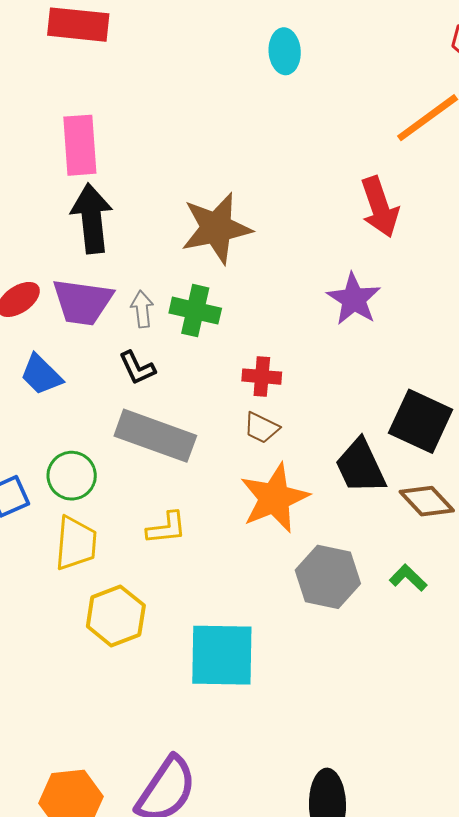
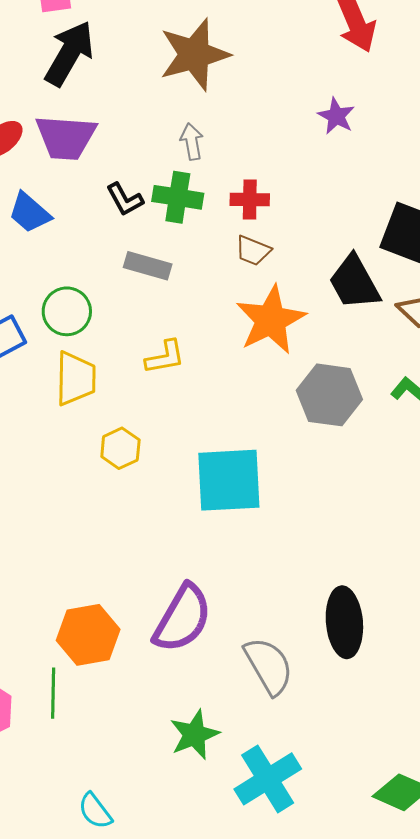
black arrow: (92, 218) -> (69, 53), turned 40
purple star: (354, 299) -> (336, 116), size x0.7
gray arrow: (142, 309) -> (192, 142), moved
green cross: (195, 311) -> (178, 197), moved
gray rectangle: (155, 436) -> (148, 266), size x0.6
yellow hexagon: (116, 616) -> (120, 448), size x0.7

